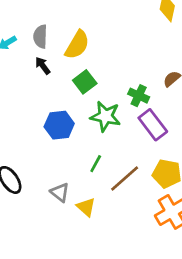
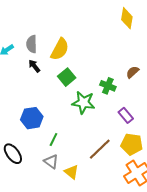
blue hexagon: (59, 125) -> (32, 118), moved
purple rectangle: (153, 125) -> (126, 115), moved, size x0.7
green line: (96, 164) -> (53, 139), moved

